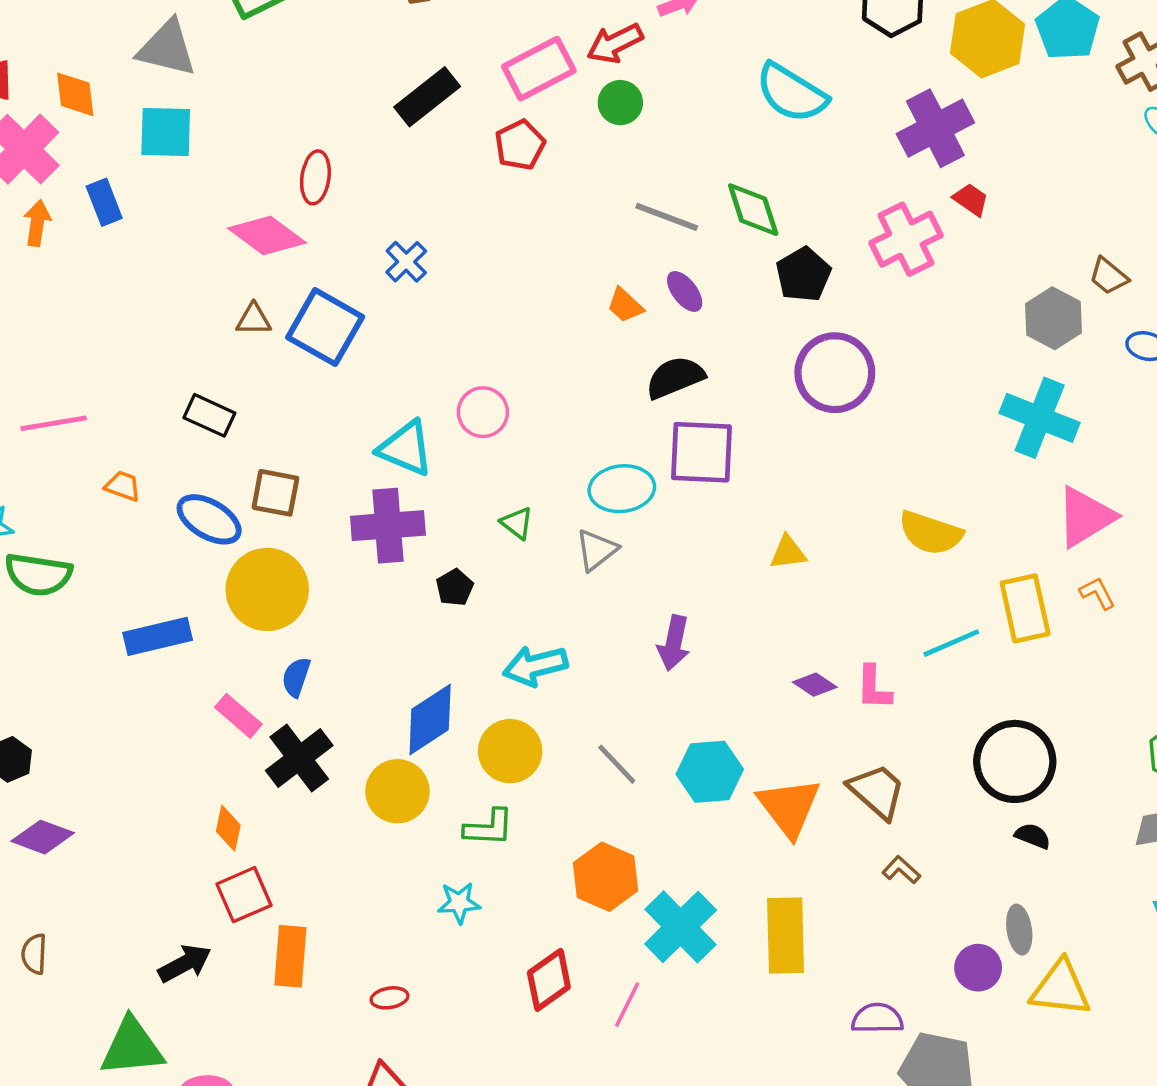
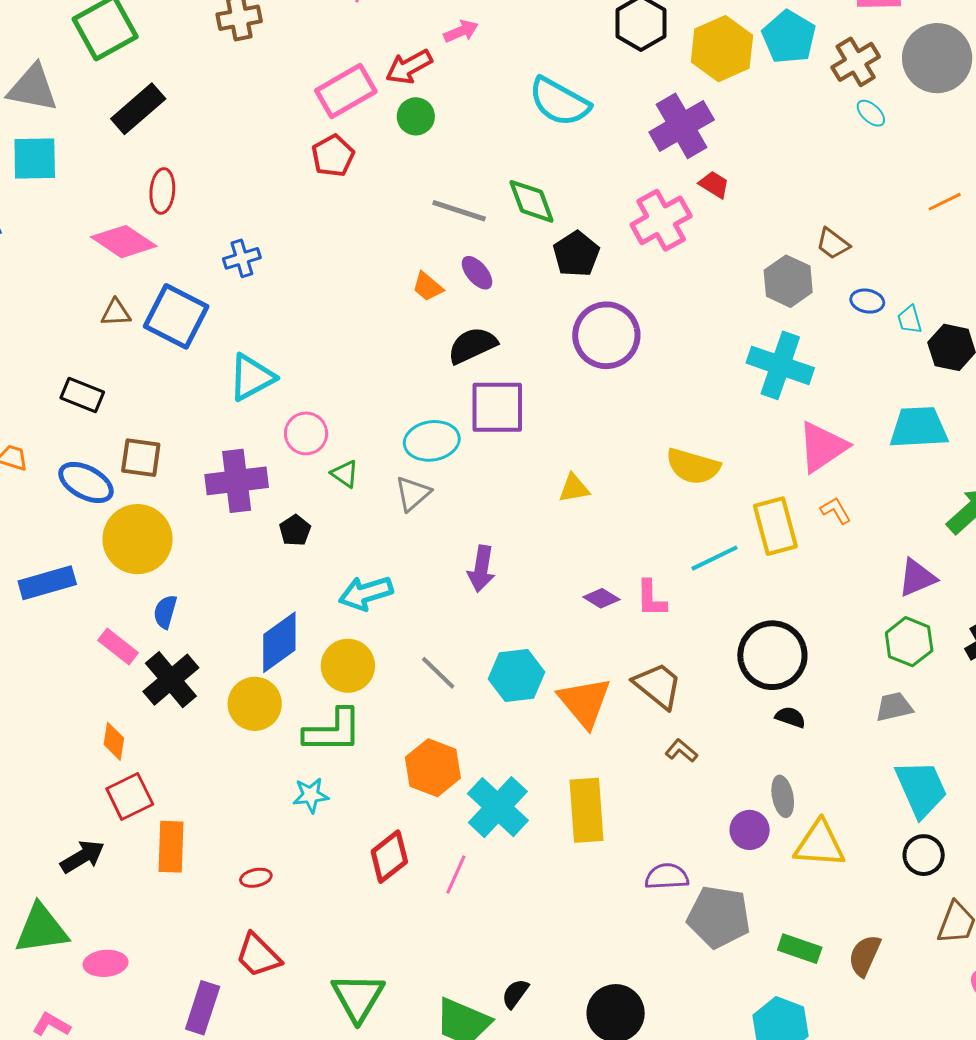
black rectangle: (427, 97) -> (138, 109), moved
blue cross: (406, 262) -> (242, 258), turned 30
pink circle: (483, 412) -> (306, 433), moved
cyan triangle: (406, 448) -> (252, 377), moved, turned -48
green L-shape: (489, 828) -> (333, 731), size x1.4

